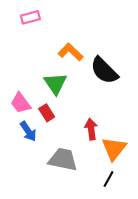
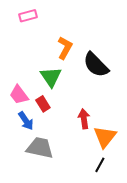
orange L-shape: (71, 52) -> (65, 48), turned 75
gray trapezoid: (63, 160) -> (40, 148), moved

